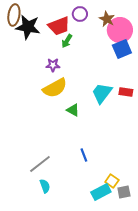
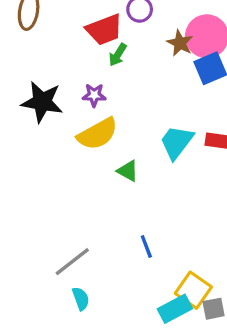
brown star: (107, 19) -> (180, 43), moved
black star: (28, 27) -> (42, 102), moved
yellow square: (112, 181) -> (193, 290), size x1.5

